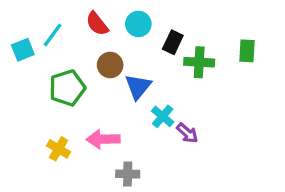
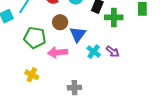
green pentagon: (67, 88) -> (35, 38), turned 30
purple arrow: (187, 133) -> (113, 52), moved
pink arrow: (103, 139) -> (58, 52), moved

